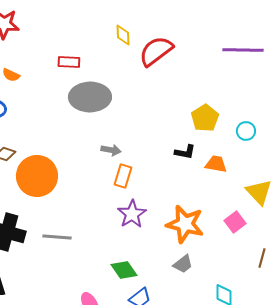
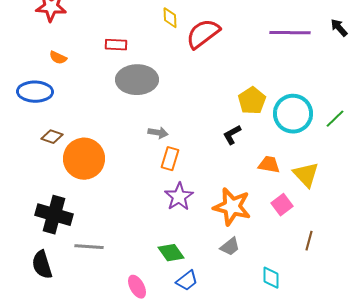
cyan circle: (246, 131) -> (293, 114), size x2.0
black L-shape: (185, 152) -> (232, 135), turned 140
orange trapezoid: (216, 164) -> (269, 165), moved
gray line: (57, 237) -> (89, 247), moved

